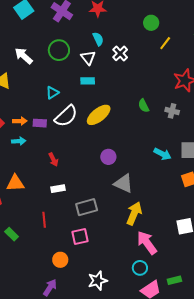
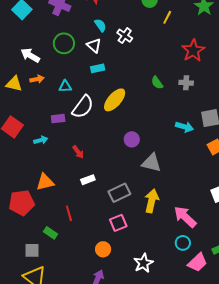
cyan triangle: (52, 93) -> (65, 86), turned 40
orange arrow: (20, 121) -> (37, 79), moved
yellow arrow: (134, 213) -> (152, 201), moved
red line: (44, 220) -> (69, 213), moved

